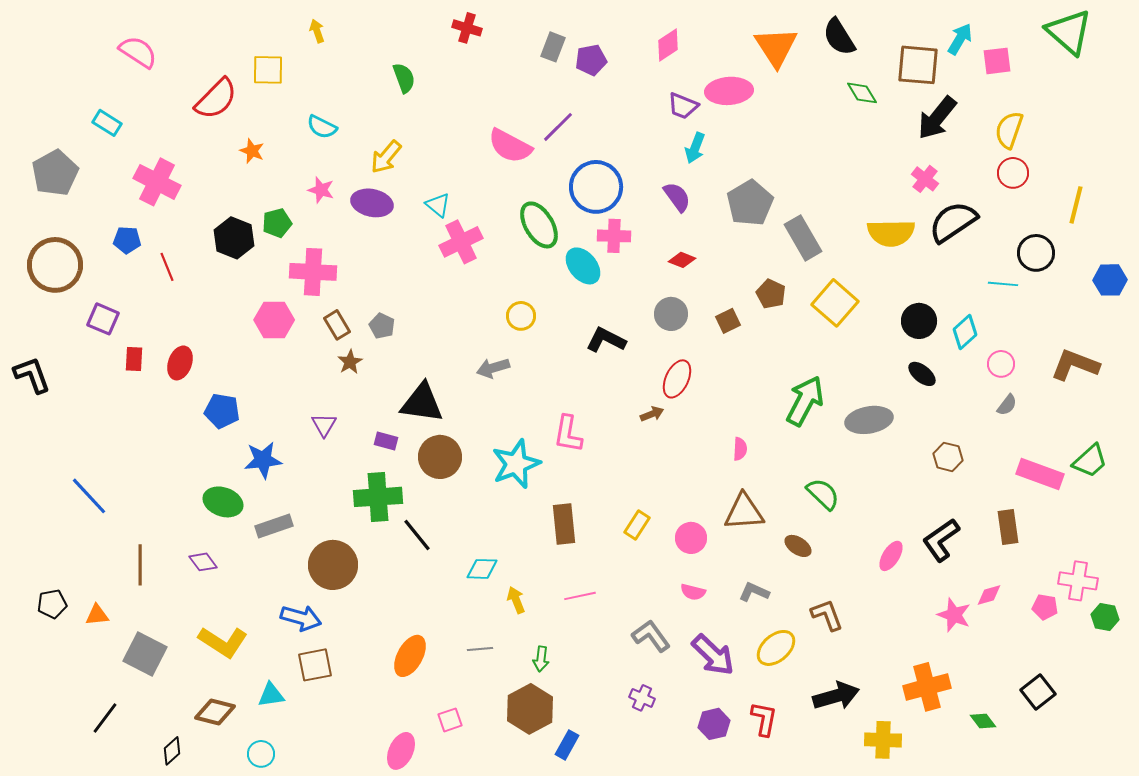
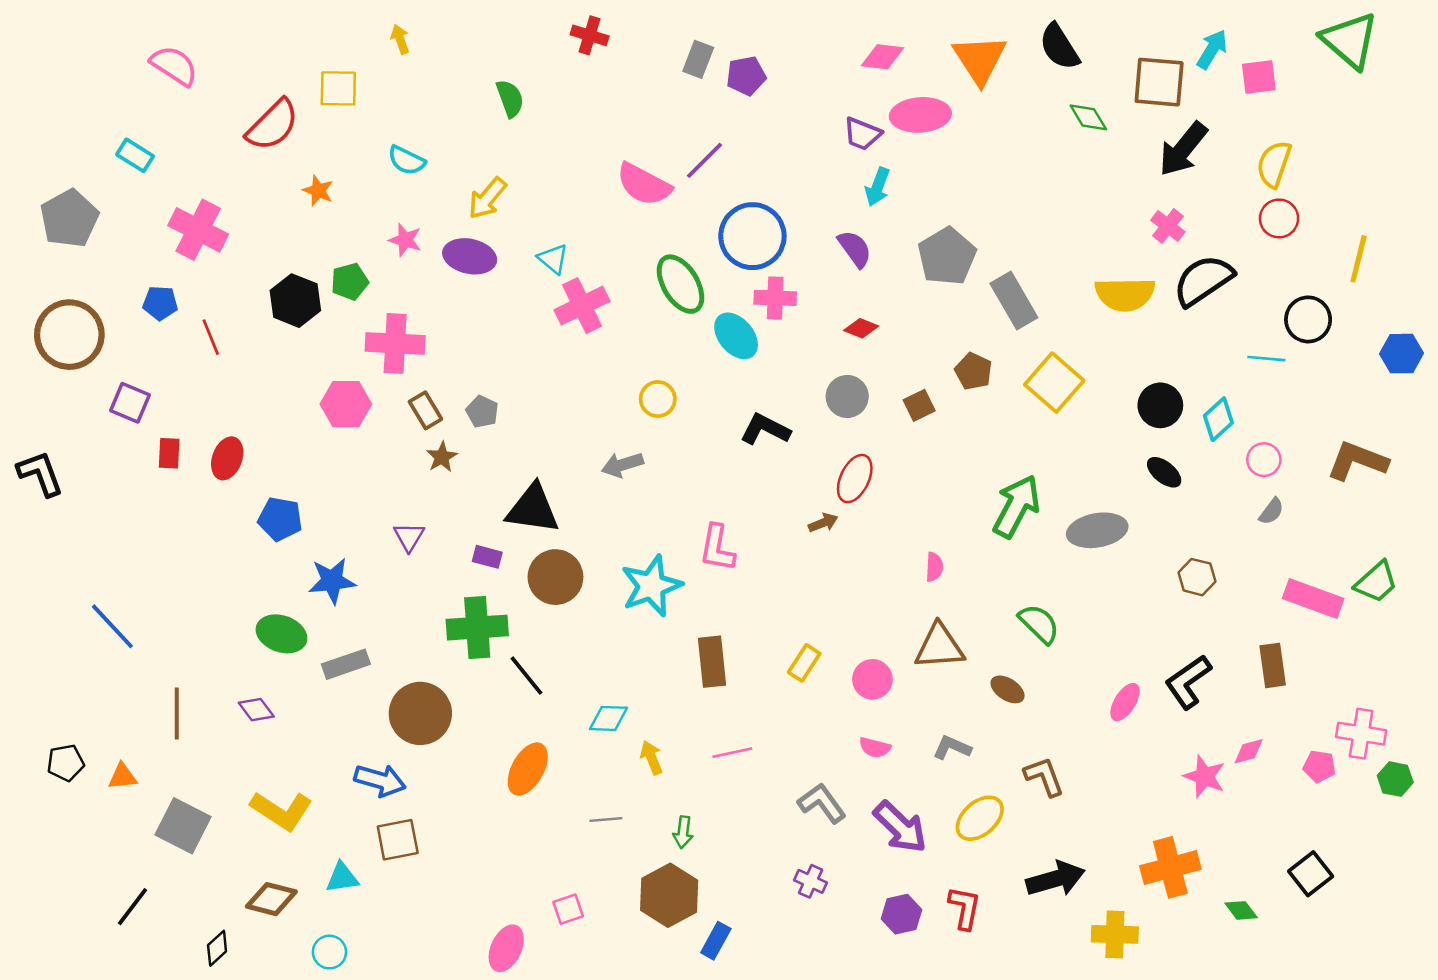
pink diamond: (668, 45) -> (883, 57), moved, turned 40
orange ellipse: (410, 656) -> (528, 769), moved

